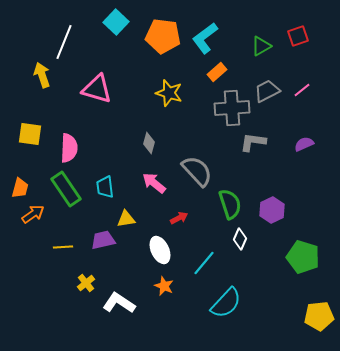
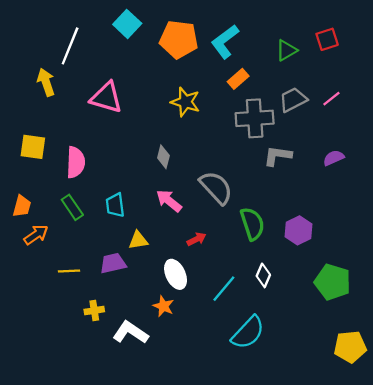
green rectangle: (66, 189) -> (72, 207), size x0.7
white diamond: (240, 239) -> (263, 275), moved
yellow cross: (86, 283) -> (94, 311), turned 30
orange star: (164, 286) -> (163, 306), moved

